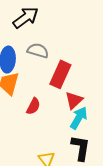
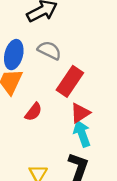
cyan arrow: (79, 118) -> (82, 134), turned -60

